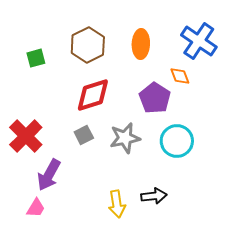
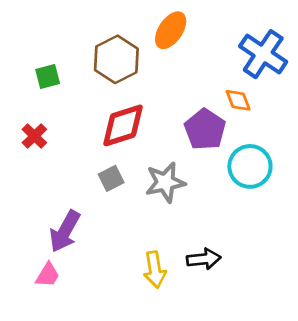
orange ellipse: (141, 44) -> (171, 30), moved, turned 32
red cross: (26, 136) -> (34, 136), moved, size x0.6
cyan circle: (177, 141) -> (250, 166), moved

